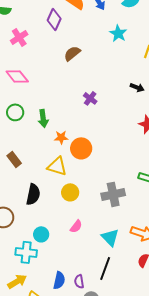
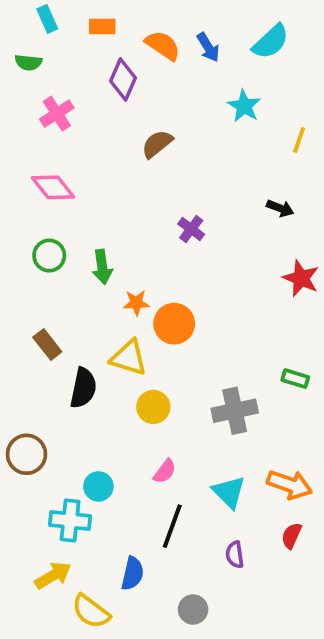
black semicircle: (33, 194) -> (83, 388), moved
black line: (105, 268) -> (172, 526), moved
purple semicircle: (79, 281) -> (235, 555), moved

